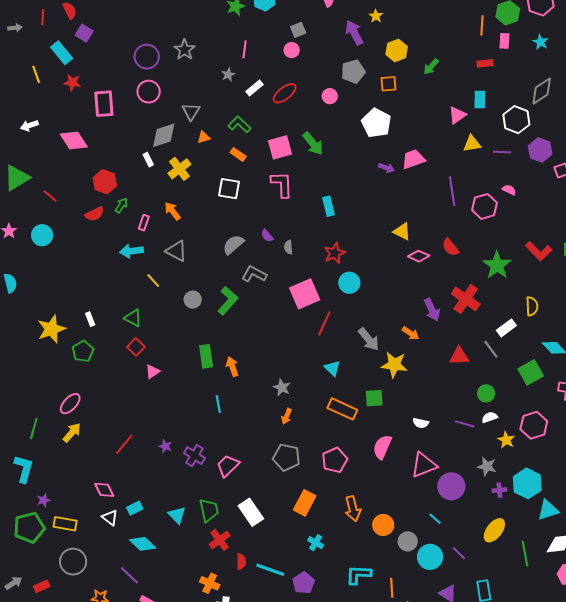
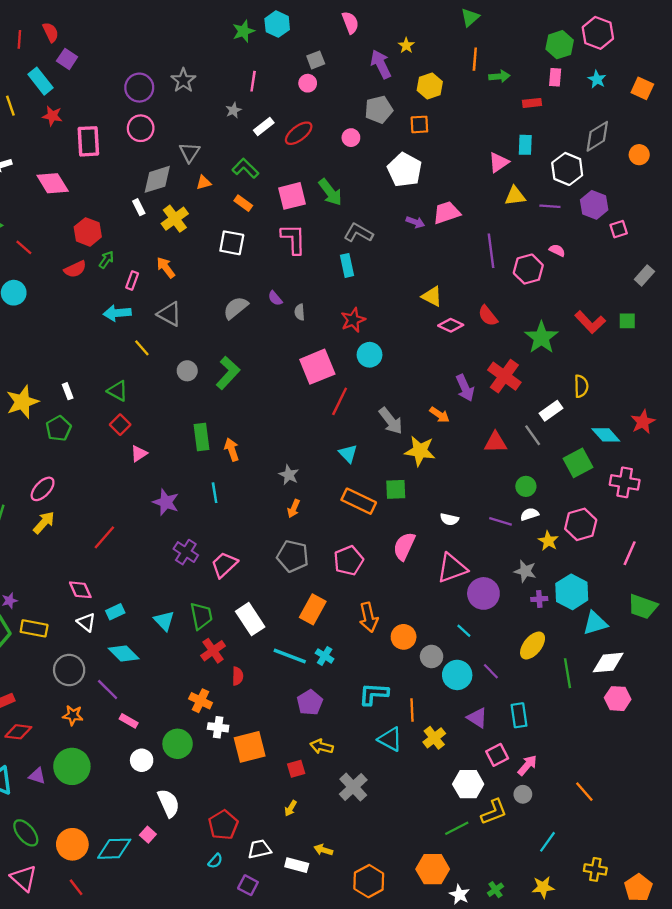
orange line: (482, 25) -> (475, 59), moved
green arrow: (431, 67) -> (499, 76), moved, turned -138
gray L-shape: (254, 274) -> (358, 233), moved
purple star: (165, 446) -> (166, 502), moved, size x1.6
gray circle: (73, 562) -> (69, 670), moved
cyan line: (270, 570) -> (290, 656), moved

